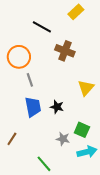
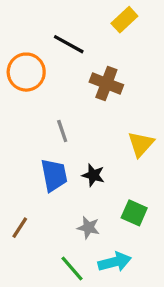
orange circle: (19, 57) -> (26, 72), moved
gray line: (30, 80) -> (62, 131), moved
gray star: (63, 139) -> (88, 228), moved
cyan arrow: (87, 152) -> (115, 262), moved

